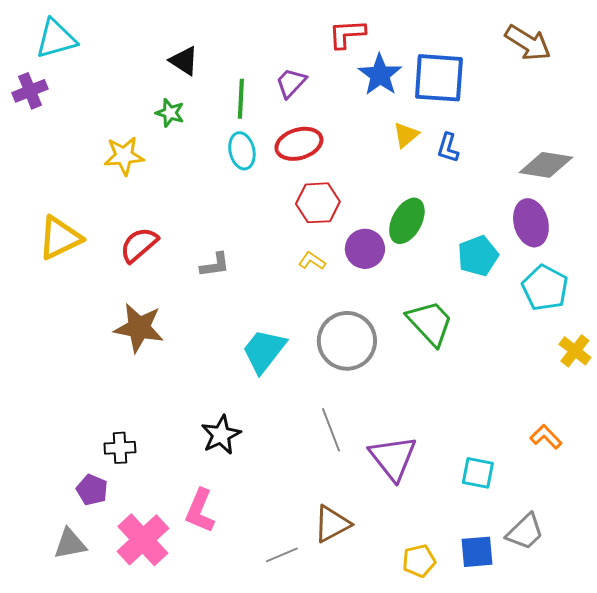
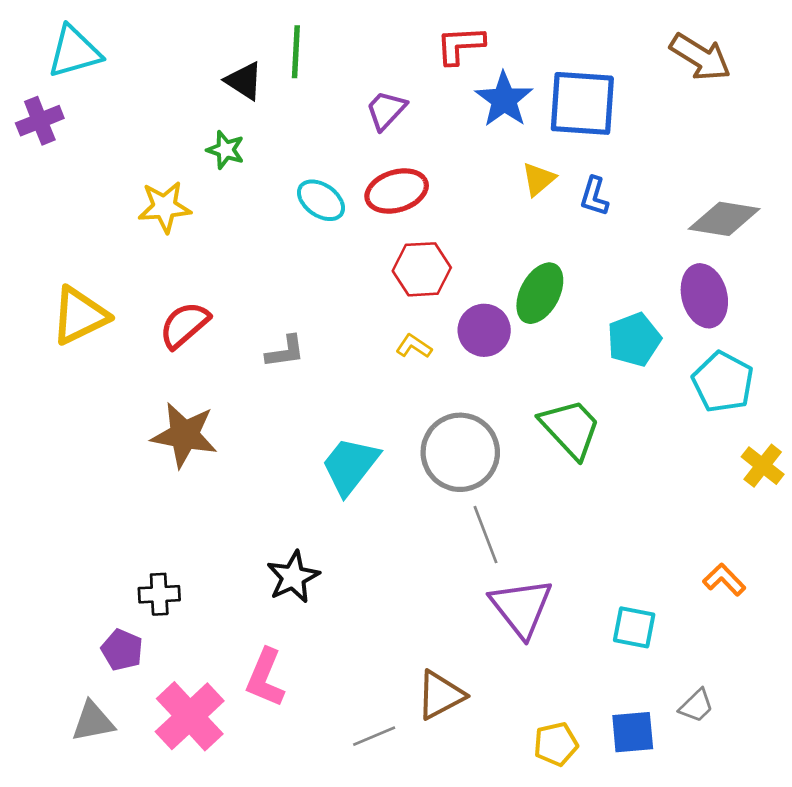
green line: (241, 99) -> (296, 52), moved
cyan ellipse: (242, 151) -> (321, 200), turned -42
gray line: (331, 430) -> (485, 535), moved
gray trapezoid: (525, 532) -> (696, 706), size x0.7

